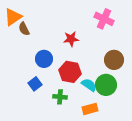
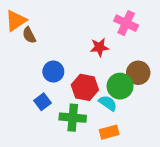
red star: (71, 39) -> (99, 47), moved
green circle: (106, 85) -> (120, 86), moved
green cross: (60, 97) -> (73, 118), size x1.5

